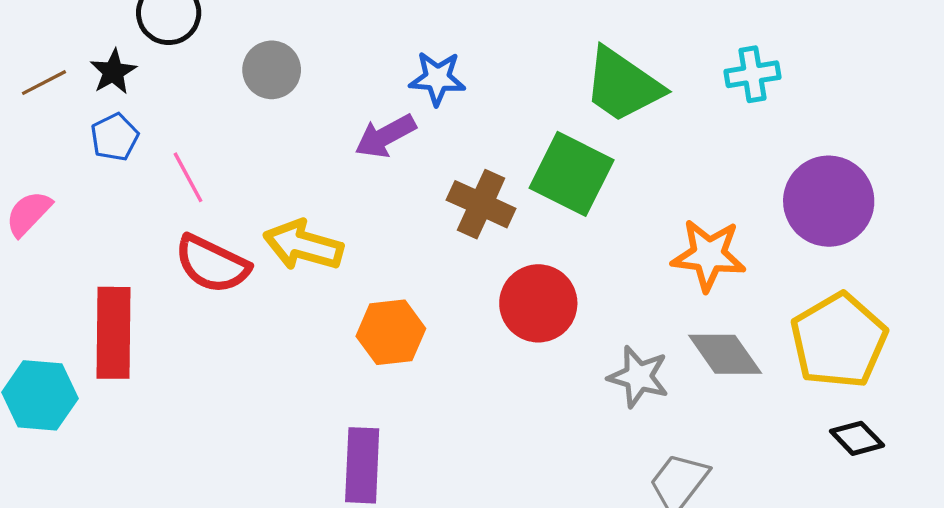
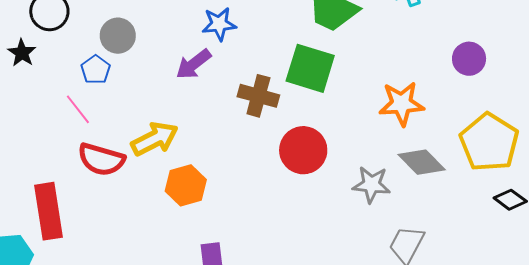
blue pentagon: (115, 137) -> (96, 70), moved
purple circle: (829, 201) -> (469, 59), size x0.6
yellow arrow: (303, 245) -> (155, 139), turned 147
orange hexagon: (391, 332) -> (186, 185), moved

